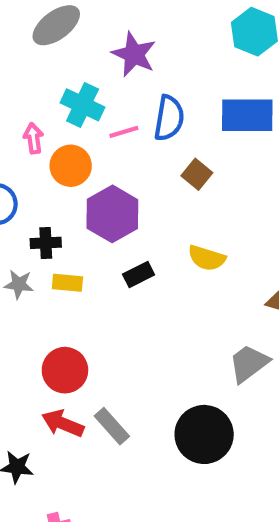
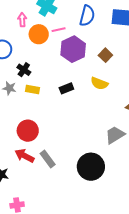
pink line: (124, 132) -> (59, 30), moved
brown square: (197, 174) -> (105, 55), moved
purple hexagon: (112, 214) -> (73, 49), moved
black cross: (46, 243) -> (24, 70), turned 32

